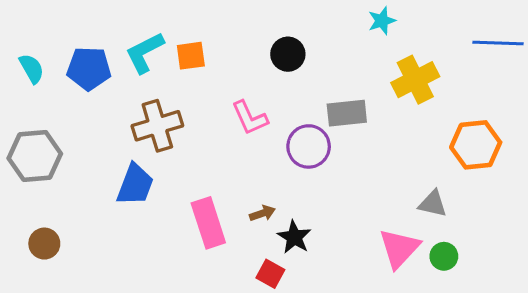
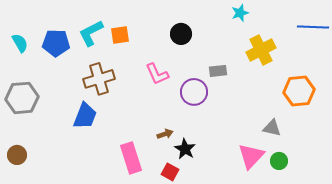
gray rectangle: (347, 113) -> (218, 71), size x0.7
pink rectangle: (208, 223) -> (131, 158), moved
brown circle: (44, 244) -> (17, 155), moved

